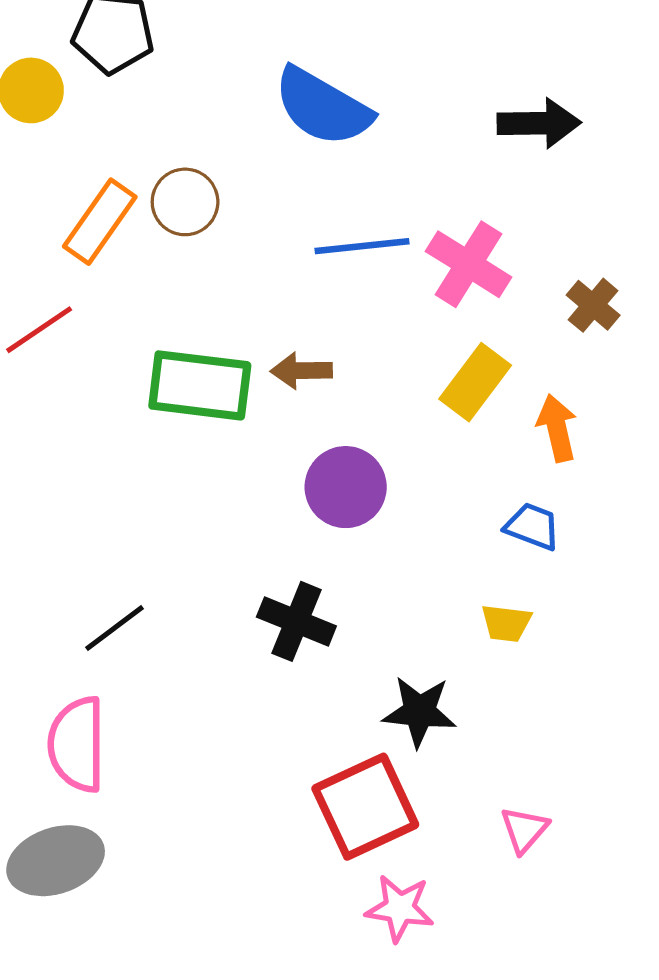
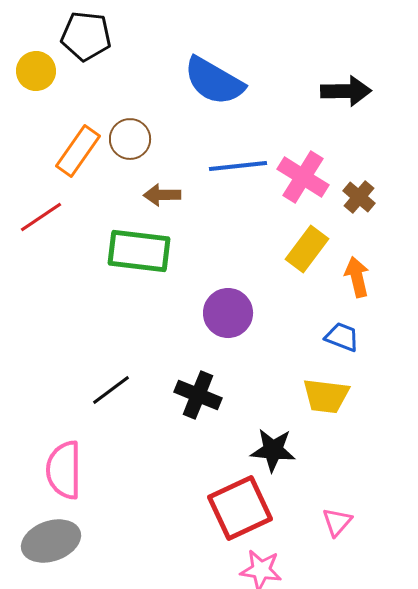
brown cross: (593, 305) -> (359, 197), moved
brown arrow: (301, 371) -> (162, 195), moved
yellow trapezoid: (506, 623) -> (326, 396), size x1.5
black line: (115, 628) -> (111, 390), moved

